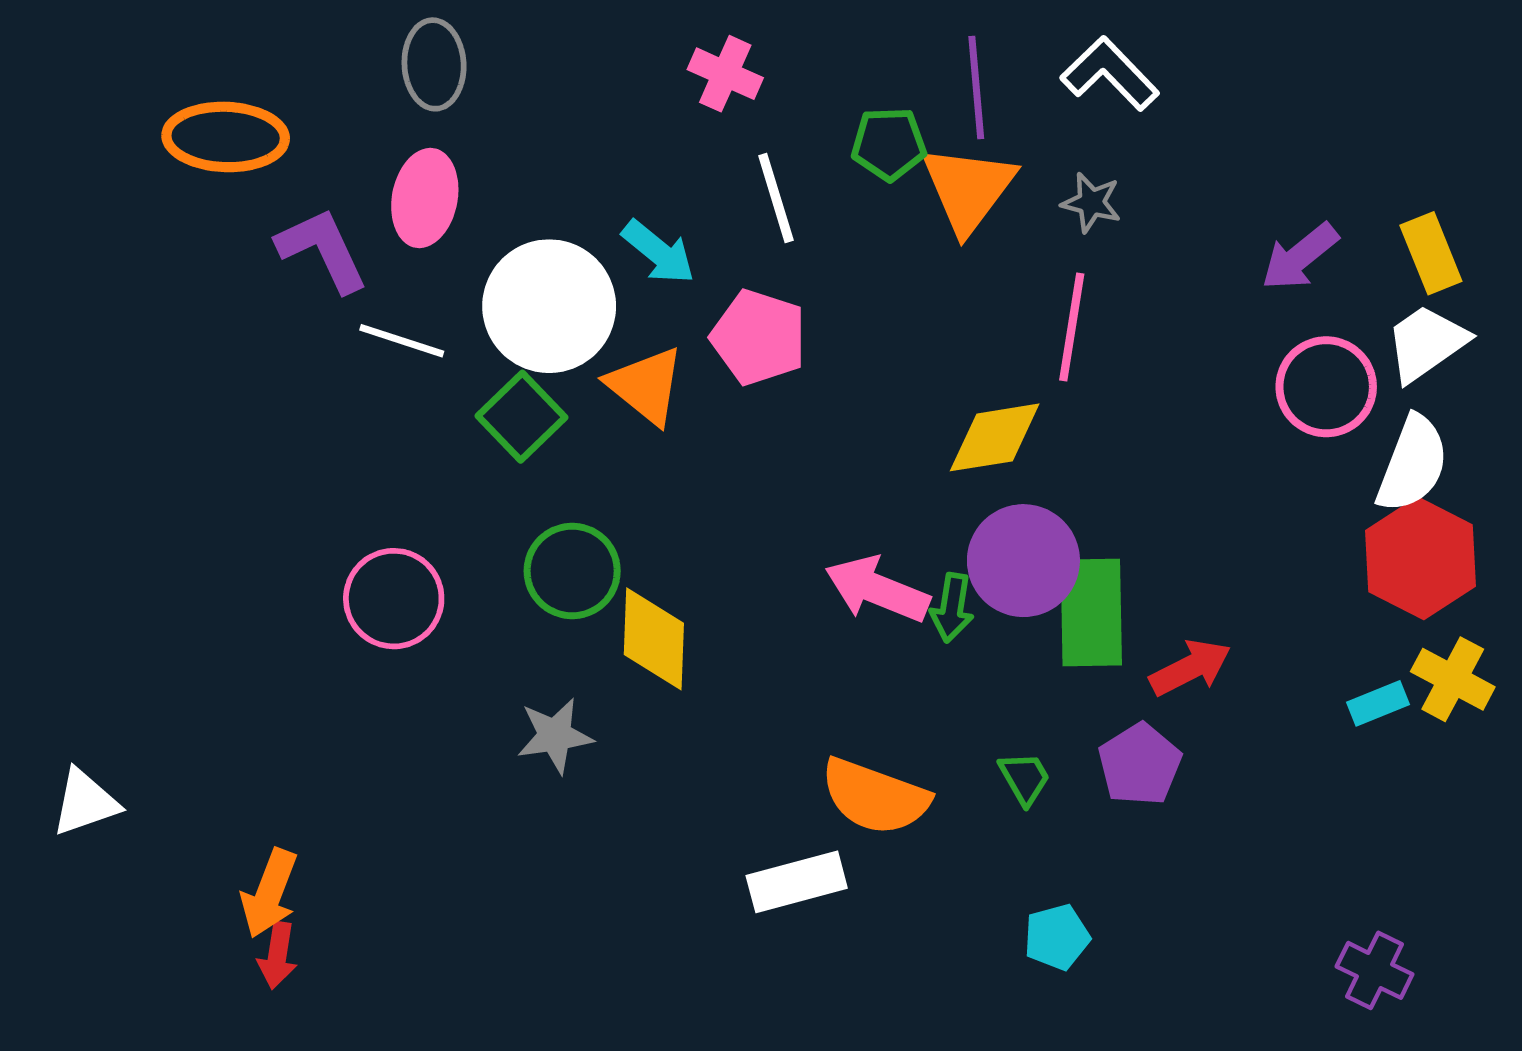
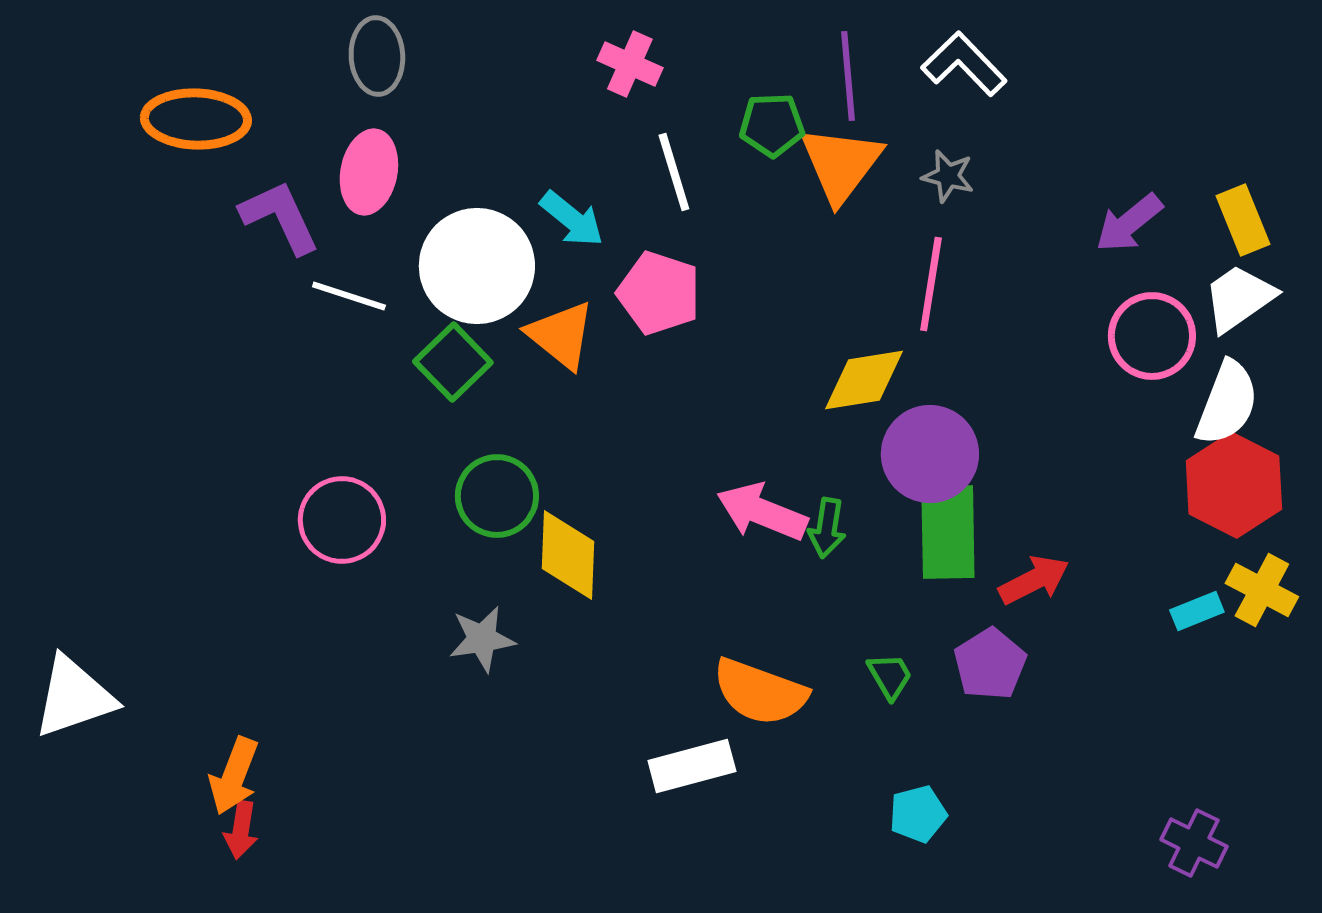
purple circle: (1023, 561) -> (930, 454), moved
white triangle: (85, 802) -> (74, 697), size x1.4

